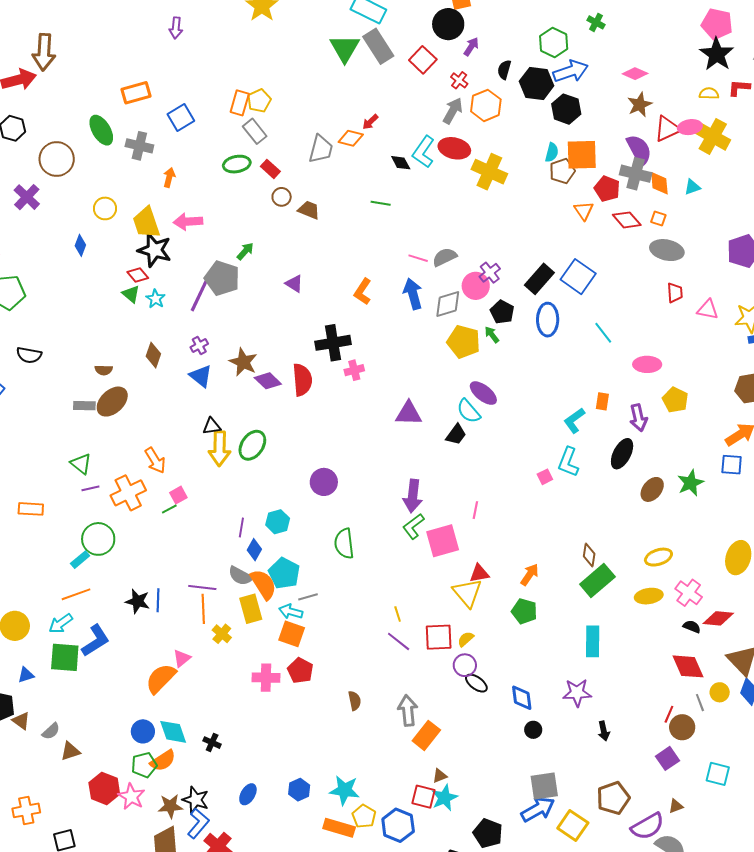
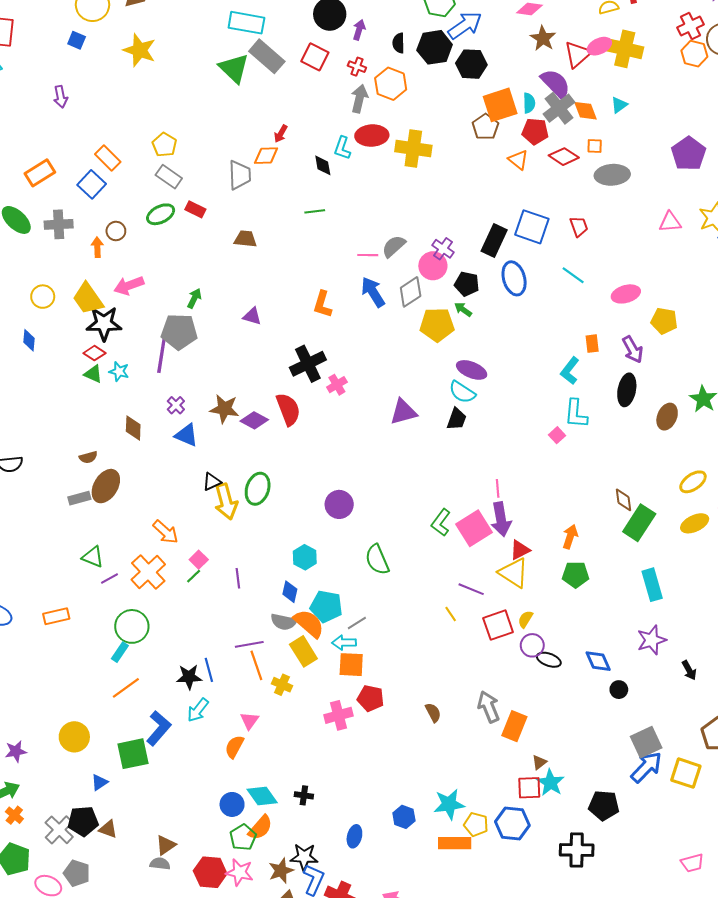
orange rectangle: (240, 103) -> (108, 158), moved, turned -45
cyan L-shape: (424, 152) -> (342, 148), size x0.7
cyan semicircle: (552, 152) -> (529, 103), moved
black diamond: (401, 163) -> (323, 165), turned 35
gray cross: (636, 174) -> (559, 108), turned -36
brown circle: (282, 197) -> (116, 231), moved
red trapezoid: (675, 293) -> (579, 226), moved
purple arrow: (413, 496) -> (501, 519), moved
purple line: (241, 528) -> (238, 578), moved
cyan arrow: (61, 623) -> (198, 710), moved
purple line: (399, 641) -> (471, 589), moved
orange semicircle: (161, 678) -> (234, 747), size x0.7
gray semicircle: (51, 731) -> (160, 864), moved, turned -114

